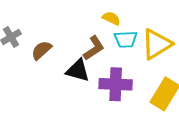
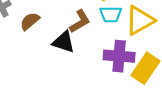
purple cross: (116, 84) -> (119, 56), moved

